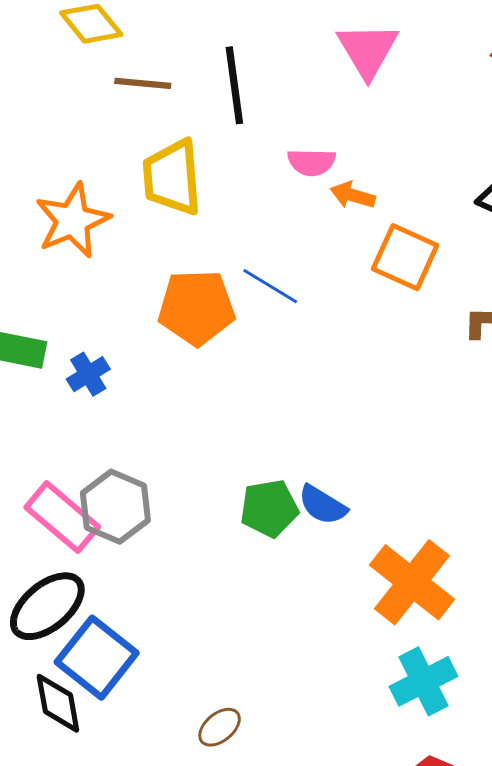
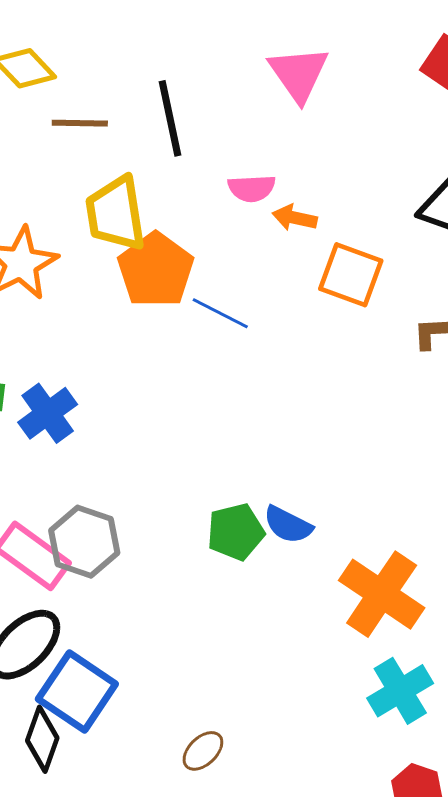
orange pentagon: (197, 308) -> (156, 270), moved, turned -30
blue cross: (88, 374) -> (48, 413), size x1.4
black diamond: (58, 703) -> (42, 739), turned 34

